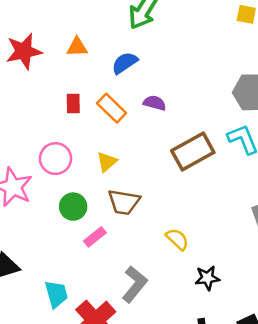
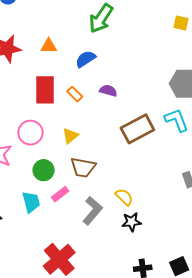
red rectangle: (73, 103) -> (45, 90), size x1.8
orange rectangle: (112, 108) -> (75, 94), size x0.7
black star: (207, 278) -> (132, 222), moved
gray L-shape: (135, 284) -> (93, 211), moved
cyan trapezoid: (56, 294) -> (31, 202), moved

